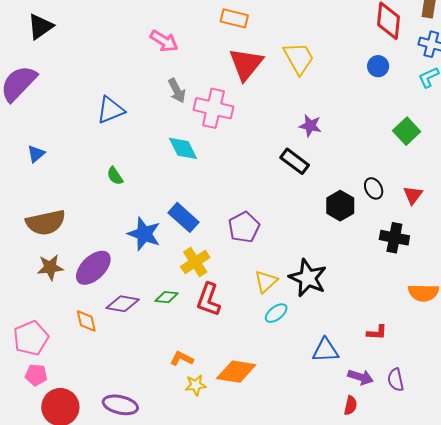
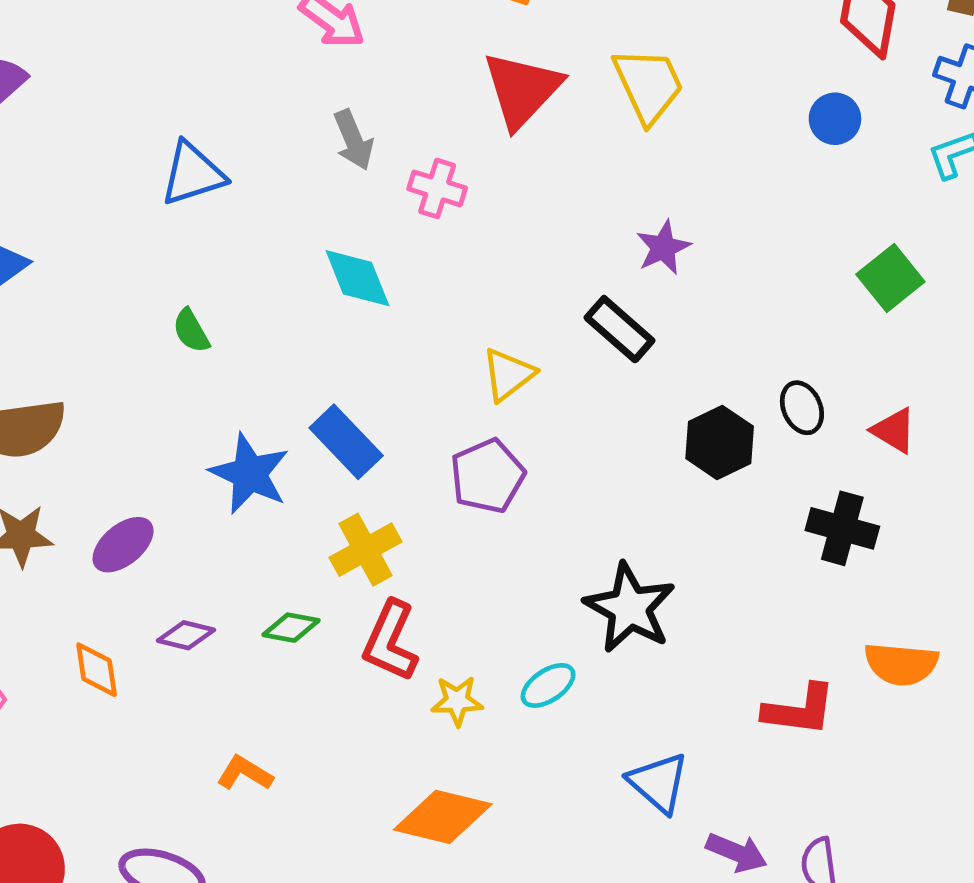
pink cross: (214, 108) -> (437, 188), size x0.6
purple star: (310, 126) -> (663, 247), turned 30
red triangle: (413, 195) -> (894, 430), turned -40
purple ellipse: (93, 268) -> (123, 545), size x0.7
yellow triangle: (266, 281) -> (508, 375), moved
purple diamond: (123, 304) -> (186, 635), size x0.7
red L-shape: (377, 332) -> (799, 710), moved, size x1.5
blue triangle: (325, 350) -> (658, 783), turned 40
orange L-shape: (182, 359) -> (245, 773), moved
yellow star: (196, 385) -> (457, 701), moved

